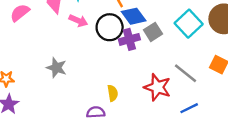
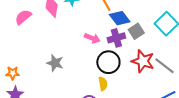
pink arrow: (78, 21) -> (92, 38), moved
black circle: (110, 27) -> (108, 62), moved
red star: (157, 87) -> (143, 61), moved

